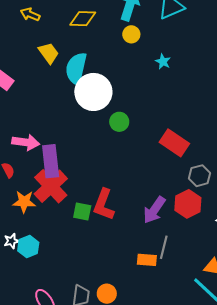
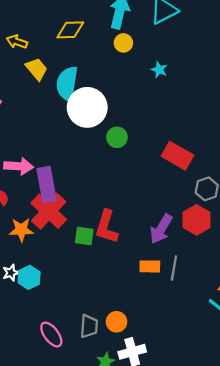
yellow arrow: (30, 14) -> (17, 42), moved
orange rectangle: (147, 260) -> (150, 266), moved

